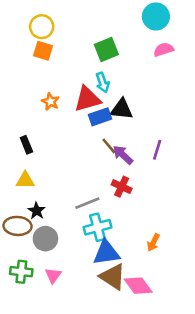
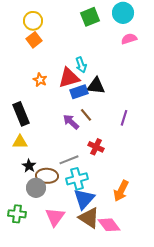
green square: (106, 50) -> (90, 17), moved
orange square: (43, 51) -> (34, 40), turned 35
black rectangle: (26, 145) -> (21, 114), size x1.6
purple arrow: (123, 155) -> (71, 122), moved
brown ellipse: (18, 226) -> (47, 176), moved
orange arrow: (153, 242) -> (121, 191), size x1.5
blue triangle: (106, 253) -> (84, 199), turned -40
pink triangle: (53, 275) -> (55, 217), moved, size x1.5

